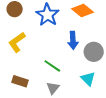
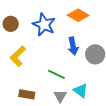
cyan triangle: (88, 79) -> (81, 90), moved

